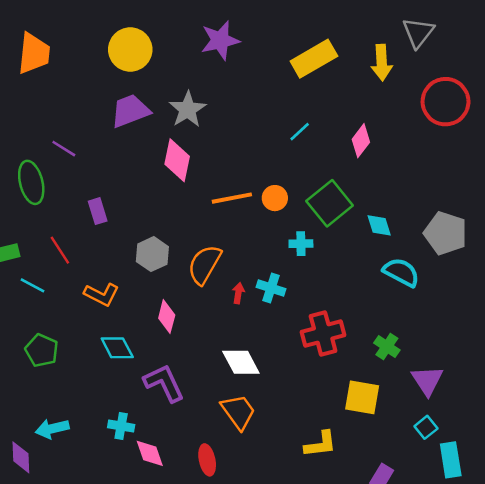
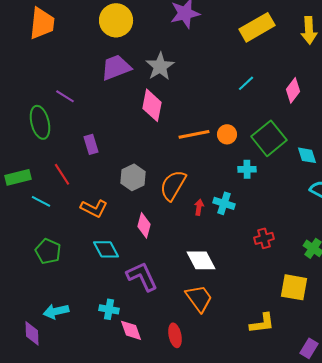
red cross: (323, 334) -> (264, 238), size x0.6

